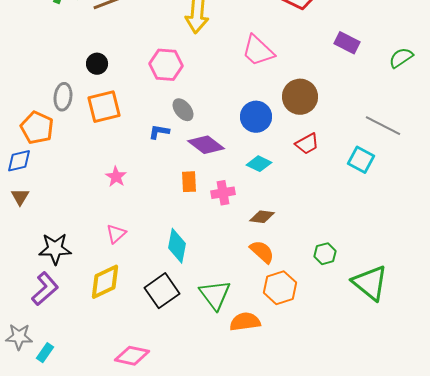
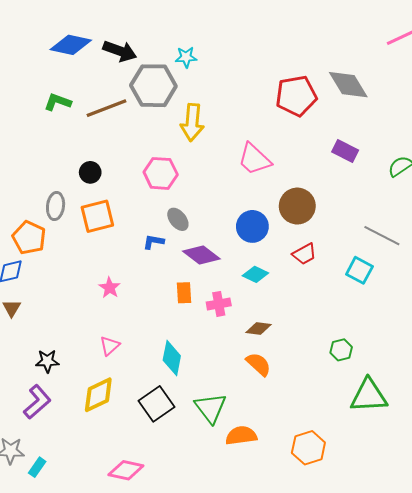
black star: (55, 249) -> (47, 361), size x0.7
green hexagon: (325, 254) -> (341, 350), moved
green triangle: (370, 283) -> (369, 396), turned -42
orange hexagon: (280, 288) -> (308, 448), moved

